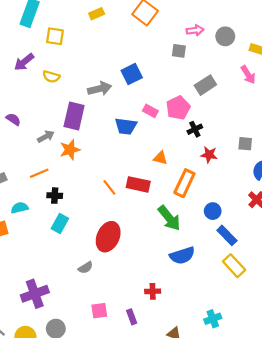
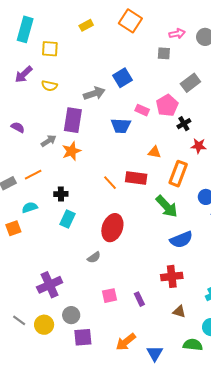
orange line: (39, 173) -> (33, 175), moved
red cross: (153, 291) -> (172, 276), moved, size x1.5

